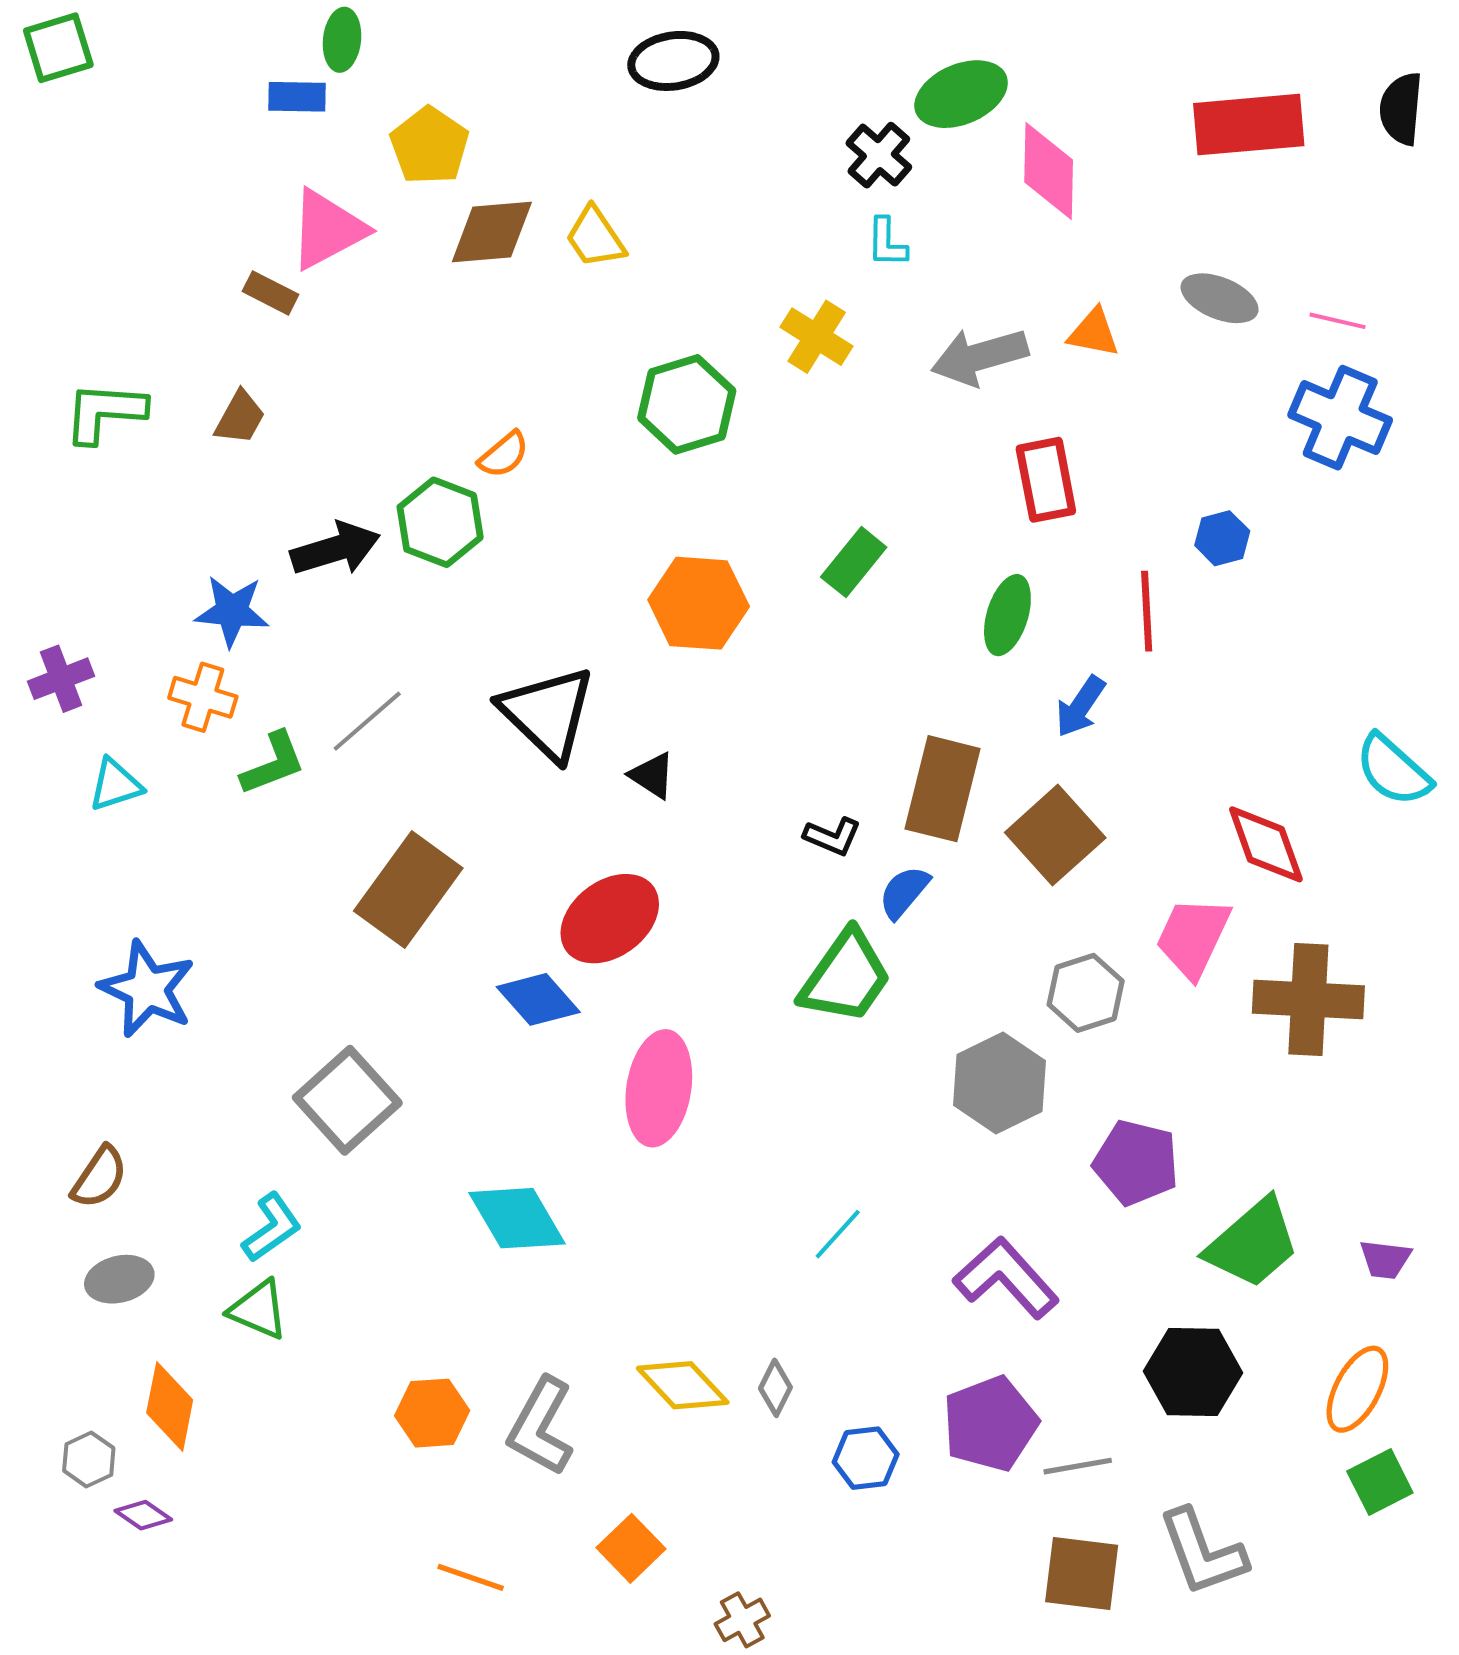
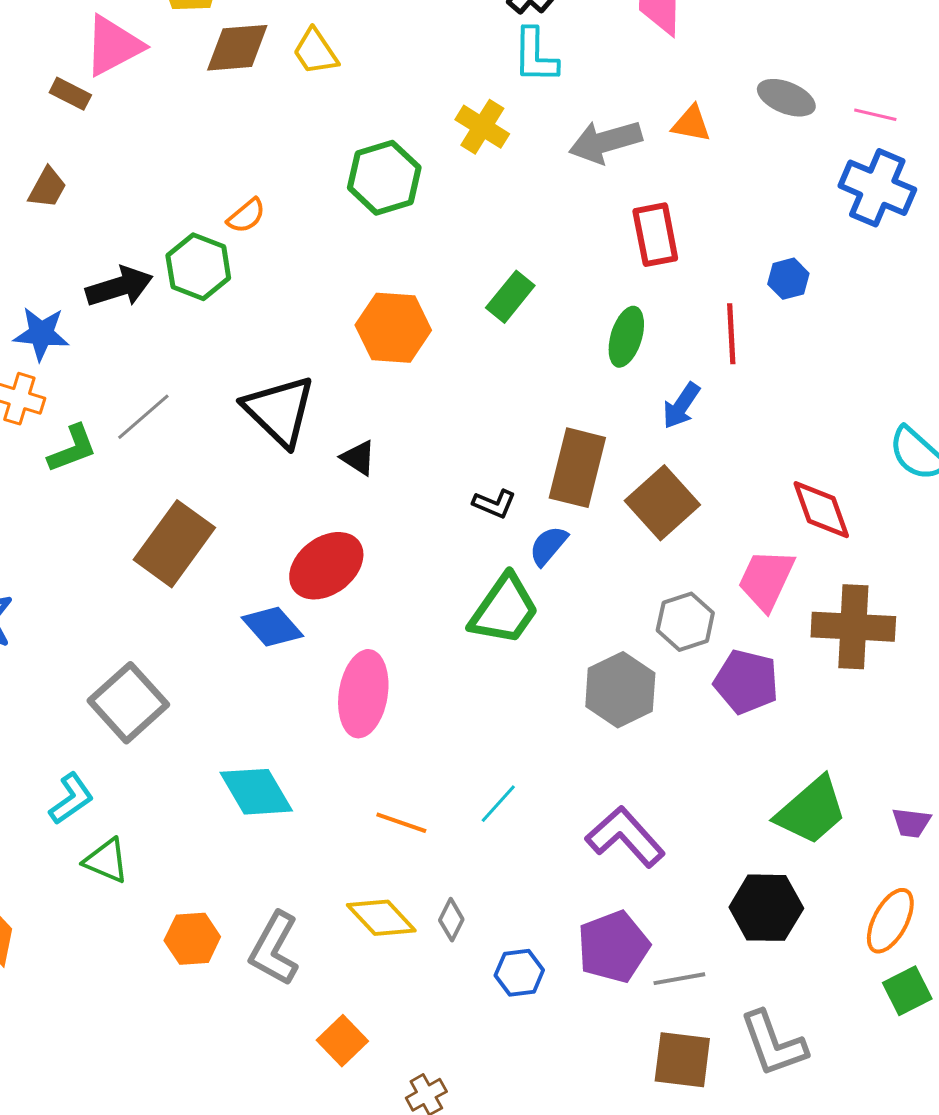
cyan L-shape: (887, 243) -> (535, 56), size x1.5
purple pentagon: (1136, 1163) -> (746, 682), moved
green triangle: (258, 1310) -> (106, 861), moved
orange line: (471, 1577) -> (401, 823), moved

